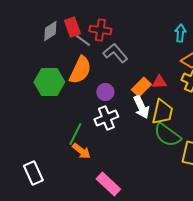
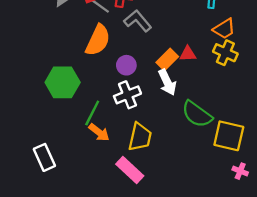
green hexagon: (49, 82) -> (63, 82), moved
yellow trapezoid: (162, 112) -> (140, 137), moved

